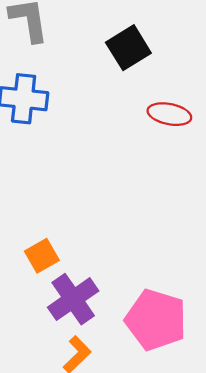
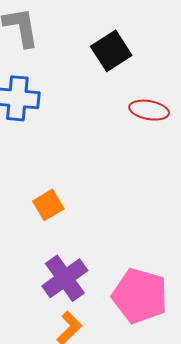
orange square: (42, 256) -> (48, 205), moved

